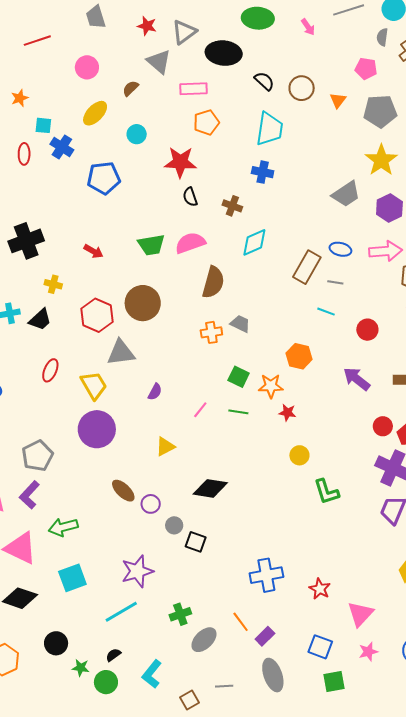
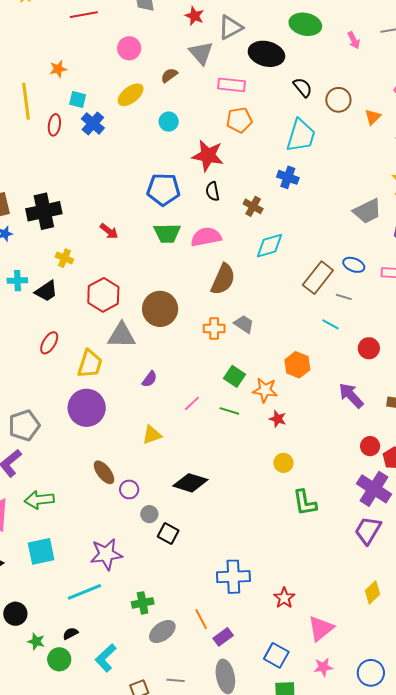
blue pentagon: (104, 178) -> (163, 189), moved
brown circle: (143, 303) -> (160, 309), moved
yellow trapezoid: (94, 385) -> (90, 364), turned 40

